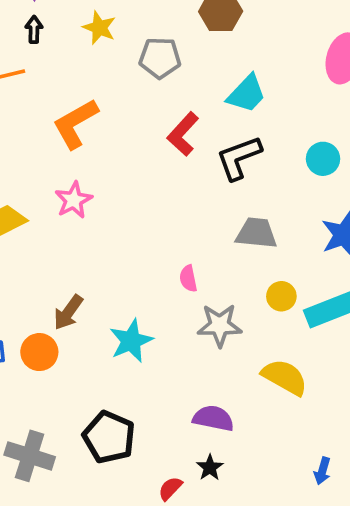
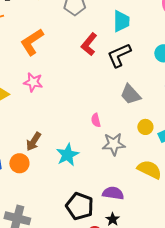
cyan trapezoid: (247, 94) -> (121, 21), turned -40
pink star: (74, 200) -> (33, 82), turned -30
gray trapezoid: (256, 233) -> (130, 94), turned -135
black pentagon: (109, 437) -> (80, 206), moved

